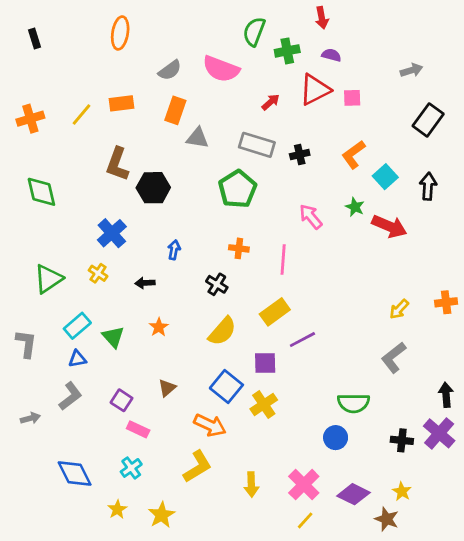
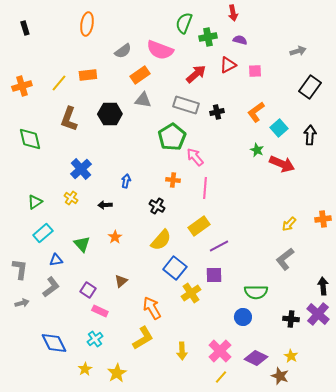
red triangle: (315, 90) -> (228, 65), size x0.7
red arrow: (271, 102) -> (196, 74), size x1.5
orange rectangle: (175, 110) -> (140, 75), moved, turned 36
brown L-shape: (117, 164) -> (69, 119), moved
black hexagon: (153, 188) -> (110, 114), moved
pink arrow: (311, 217) -> (195, 157), moved
green triangle: (48, 279) -> (35, 202), size x0.7
cyan rectangle: (77, 326) -> (43, 233), moved
gray L-shape: (26, 344) -> (20, 269), moved
purple square: (265, 363) -> (214, 275), moved
blue square: (226, 386) -> (175, 268), moved
orange arrow: (210, 425) -> (152, 308), turned -145

